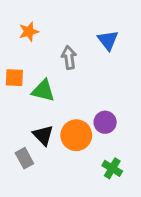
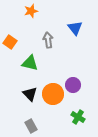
orange star: (29, 32) -> (31, 11), moved
orange square: (14, 78) -> (10, 42), moved, turned 32
gray rectangle: (24, 158) -> (31, 126), moved

